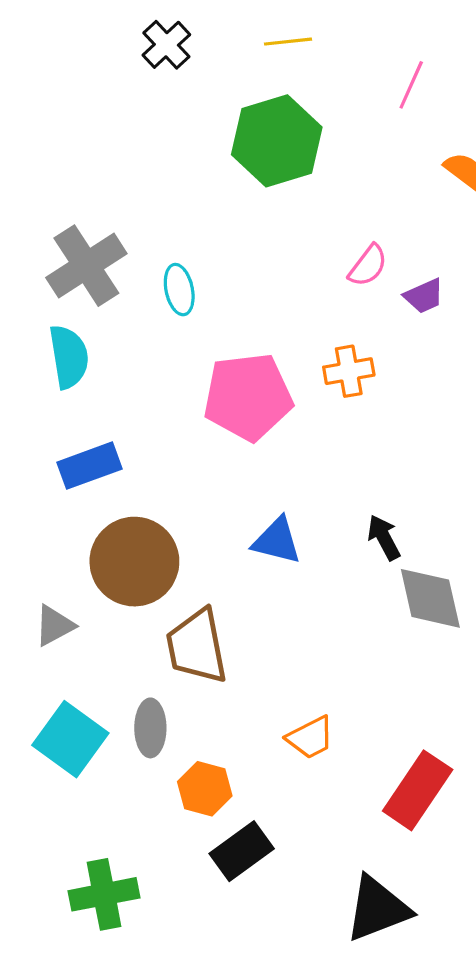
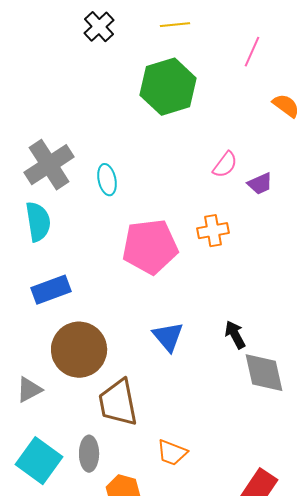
blue triangle: (277, 541) -> (168, 337), turned 36
orange trapezoid: (310, 738) -> (172, 453), moved, turned 48

